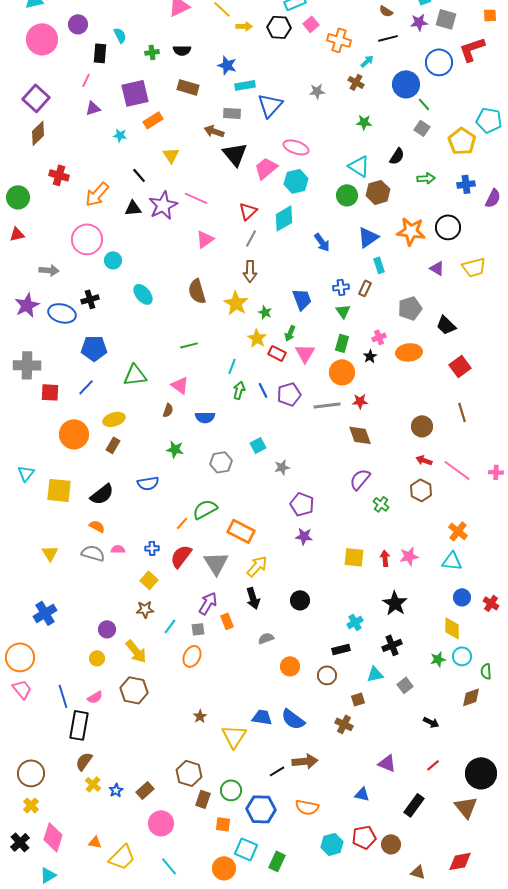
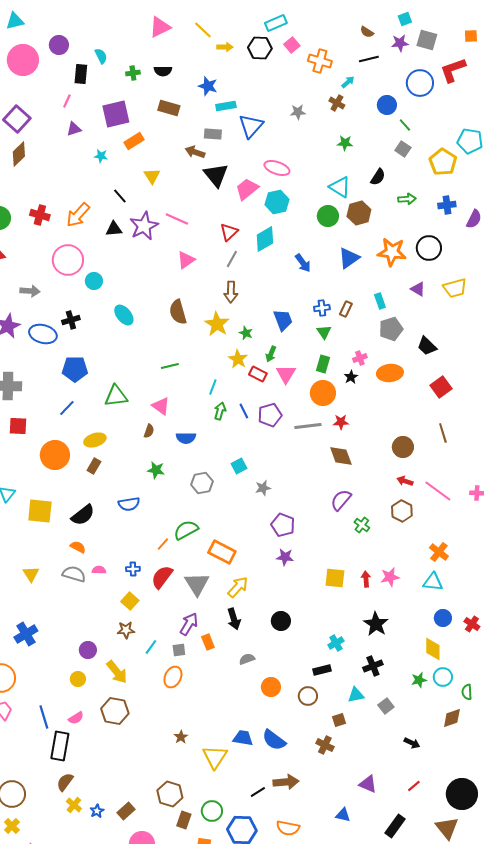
blue circle: (406, 84) -> (387, 105), size x0.7
red cross: (59, 175) -> (40, 215), moved
cyan rectangle: (379, 265) -> (380, 301), moved
red square: (50, 392) -> (18, 426), moved

